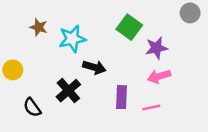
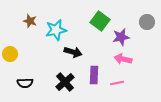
gray circle: (190, 13) -> (147, 22), moved
pink arrow: (159, 76) -> (123, 59), turned 30
black cross: (68, 91) -> (65, 82), moved
black semicircle: (32, 107) -> (25, 83), turned -56

